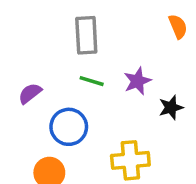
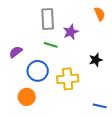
purple star: (137, 81) -> (71, 32), moved
yellow cross: (130, 160) -> (68, 79), moved

